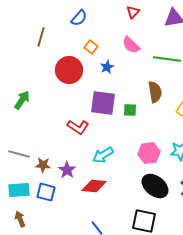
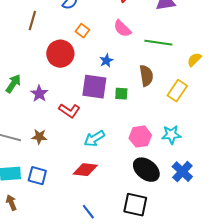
blue star: (107, 67) -> (106, 61), moved
brown star: (43, 165) -> (39, 137), moved
purple star: (67, 170) -> (39, 94), moved

